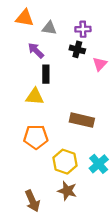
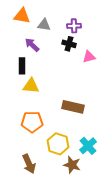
pink triangle: (100, 64) -> (89, 57), turned 32
black rectangle: (46, 74) -> (22, 66), moved
brown star: (67, 191) -> (72, 165), moved
brown arrow: (32, 201) -> (29, 164), moved

